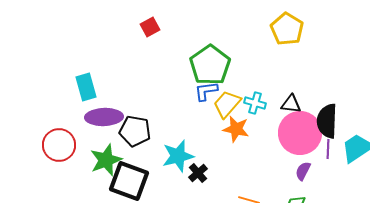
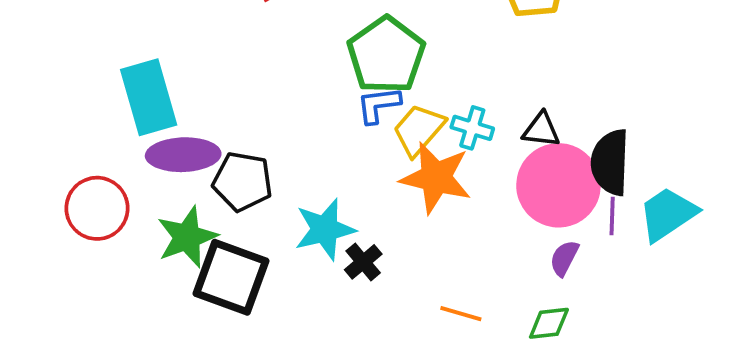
cyan rectangle: (86, 87) -> (149, 97), size x1.4
orange star: (236, 129) -> (436, 178), size x1.4

